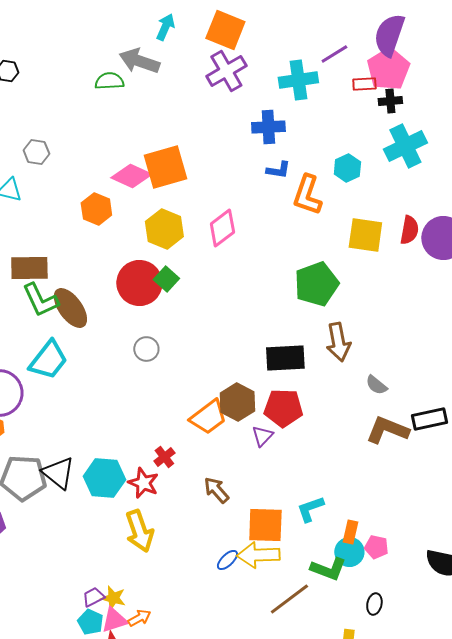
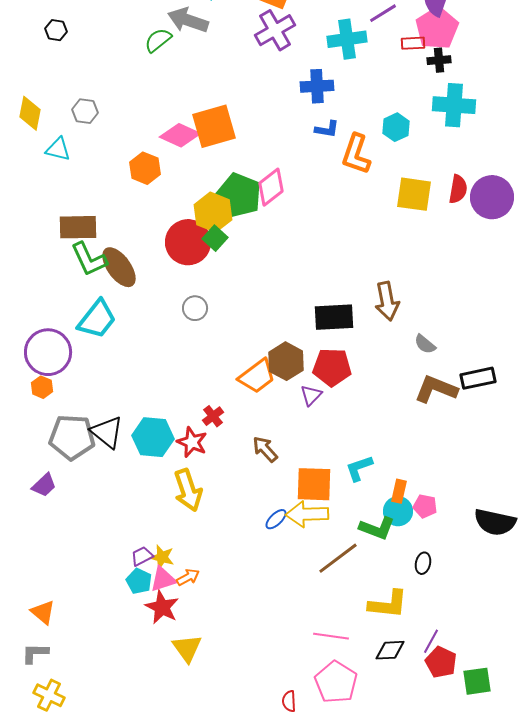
green semicircle: (109, 81) -> (158, 40), turned -36
cyan cross: (405, 146) -> (454, 105), turned 30
yellow hexagon: (164, 229) -> (213, 212), moved
green pentagon: (316, 284) -> (239, 195), moved, turned -30

